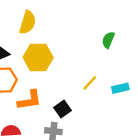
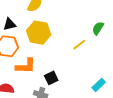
yellow line: (90, 83) -> (79, 45), moved
cyan rectangle: (120, 88) -> (99, 85), moved, turned -40

